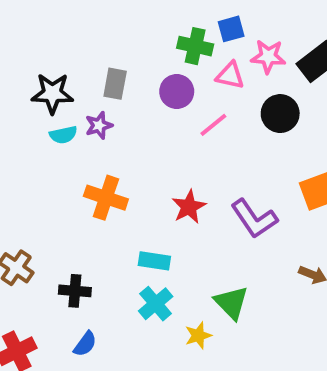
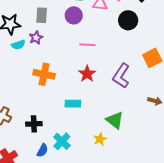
pink line: (213, 125) -> (87, 45), moved, turned 49
purple L-shape: (254, 219) -> (121, 76), turned 75
cyan cross: (156, 304) -> (62, 141), moved

